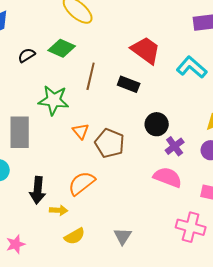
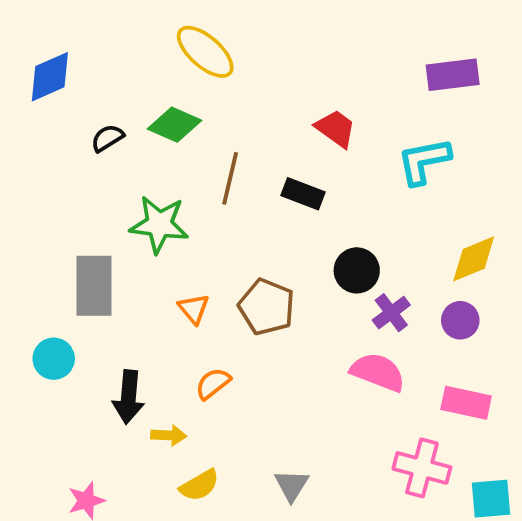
red trapezoid: (146, 50) -> (336, 128), size x0.7
cyan L-shape: (192, 67) -> (424, 161), turned -52
orange triangle: (81, 131) -> (194, 309), moved
orange semicircle: (82, 183) -> (213, 384), size x0.7

